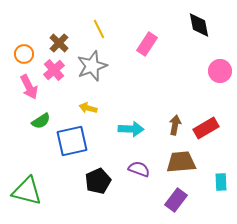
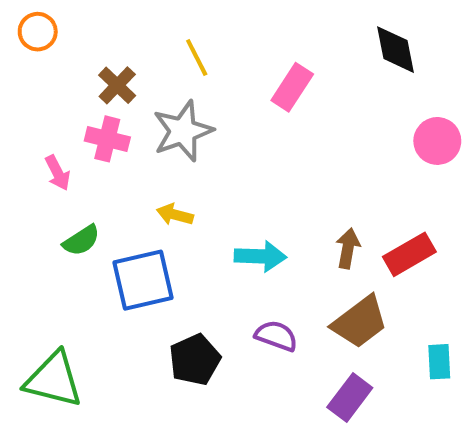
orange circle: (24, 54) -> (38, 32), moved
pink cross: (54, 70) -> (107, 139), turned -35
pink arrow: (29, 87) -> (58, 173), size x0.7
brown trapezoid: (181, 162) -> (360, 322), turned 148

